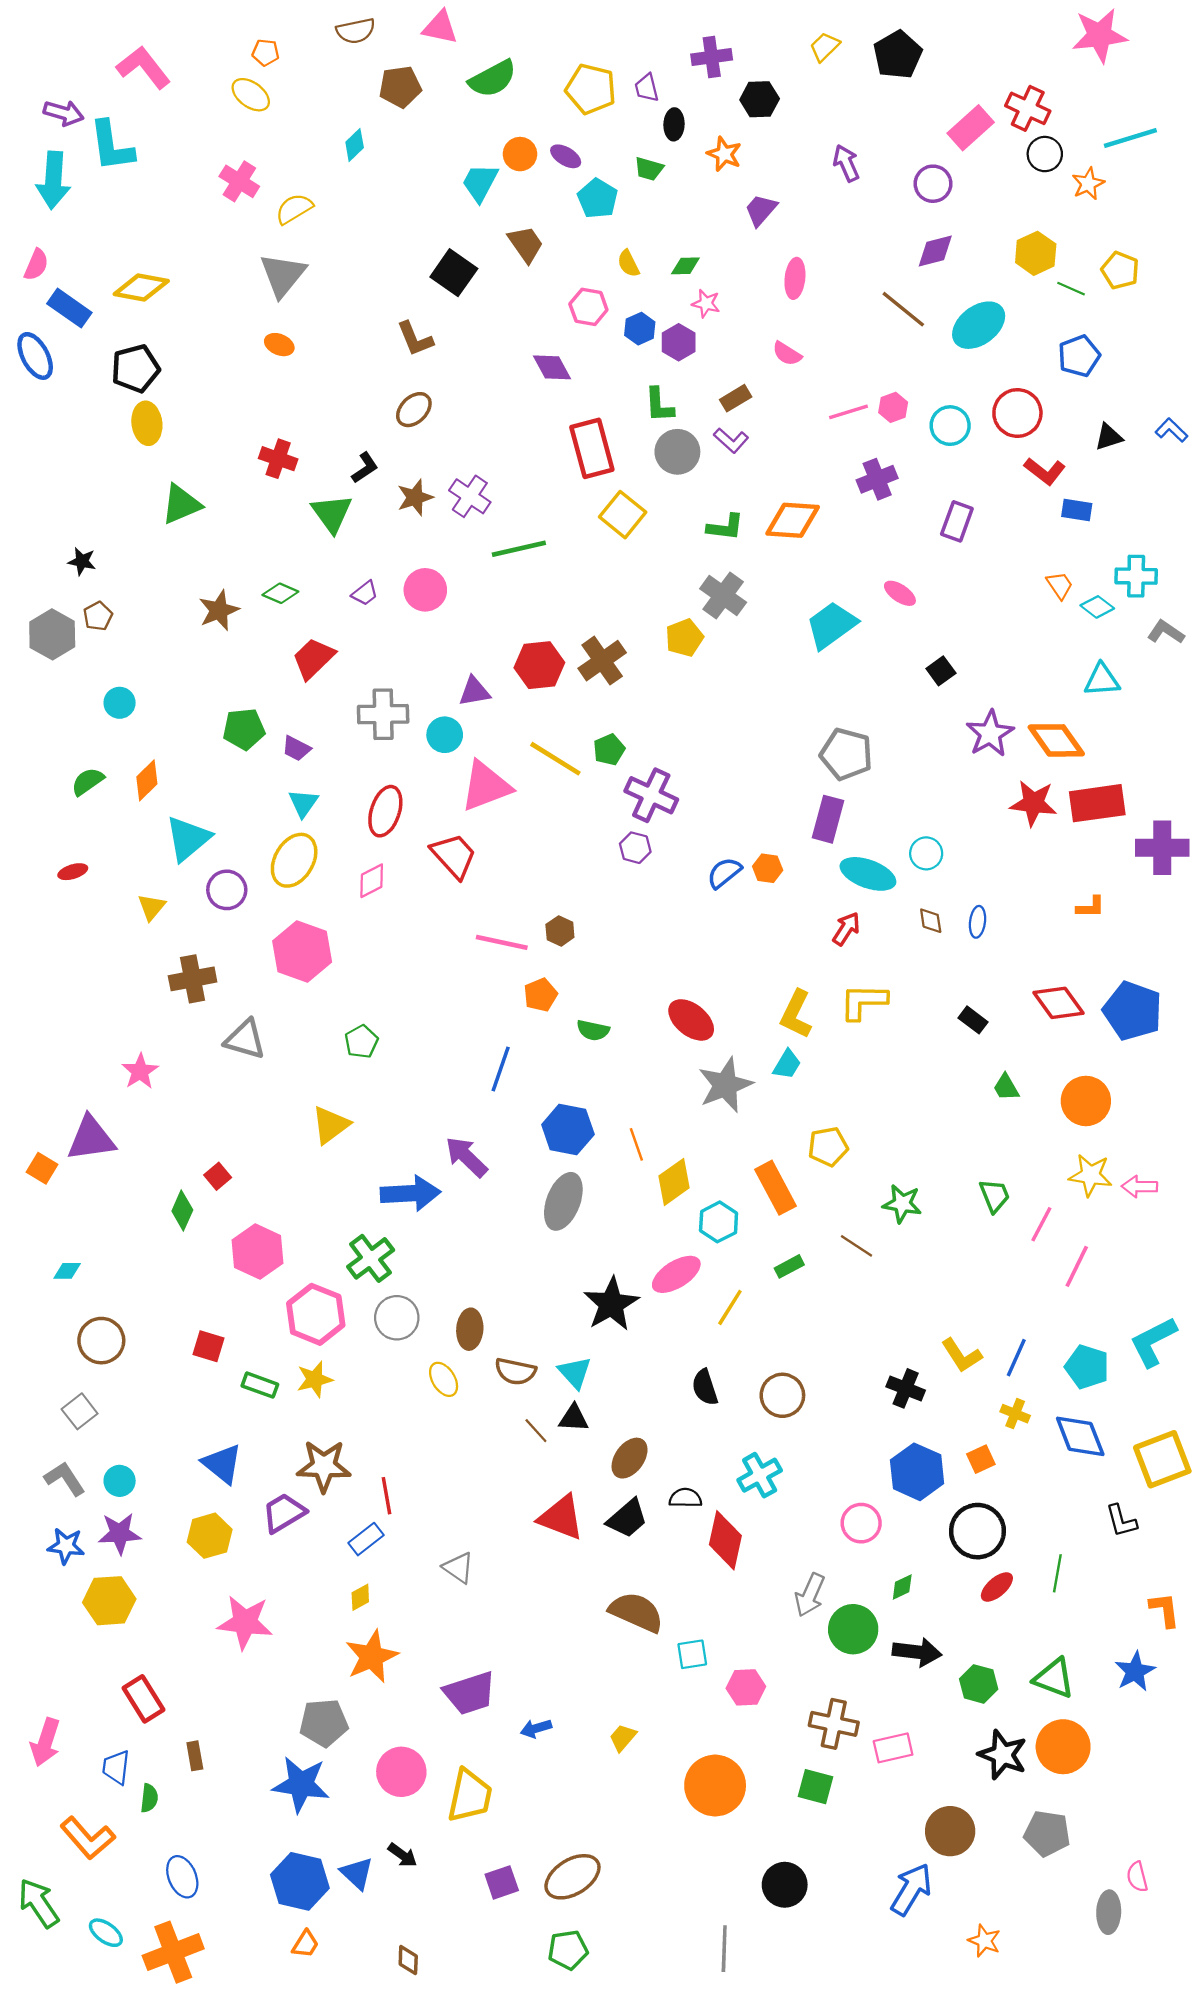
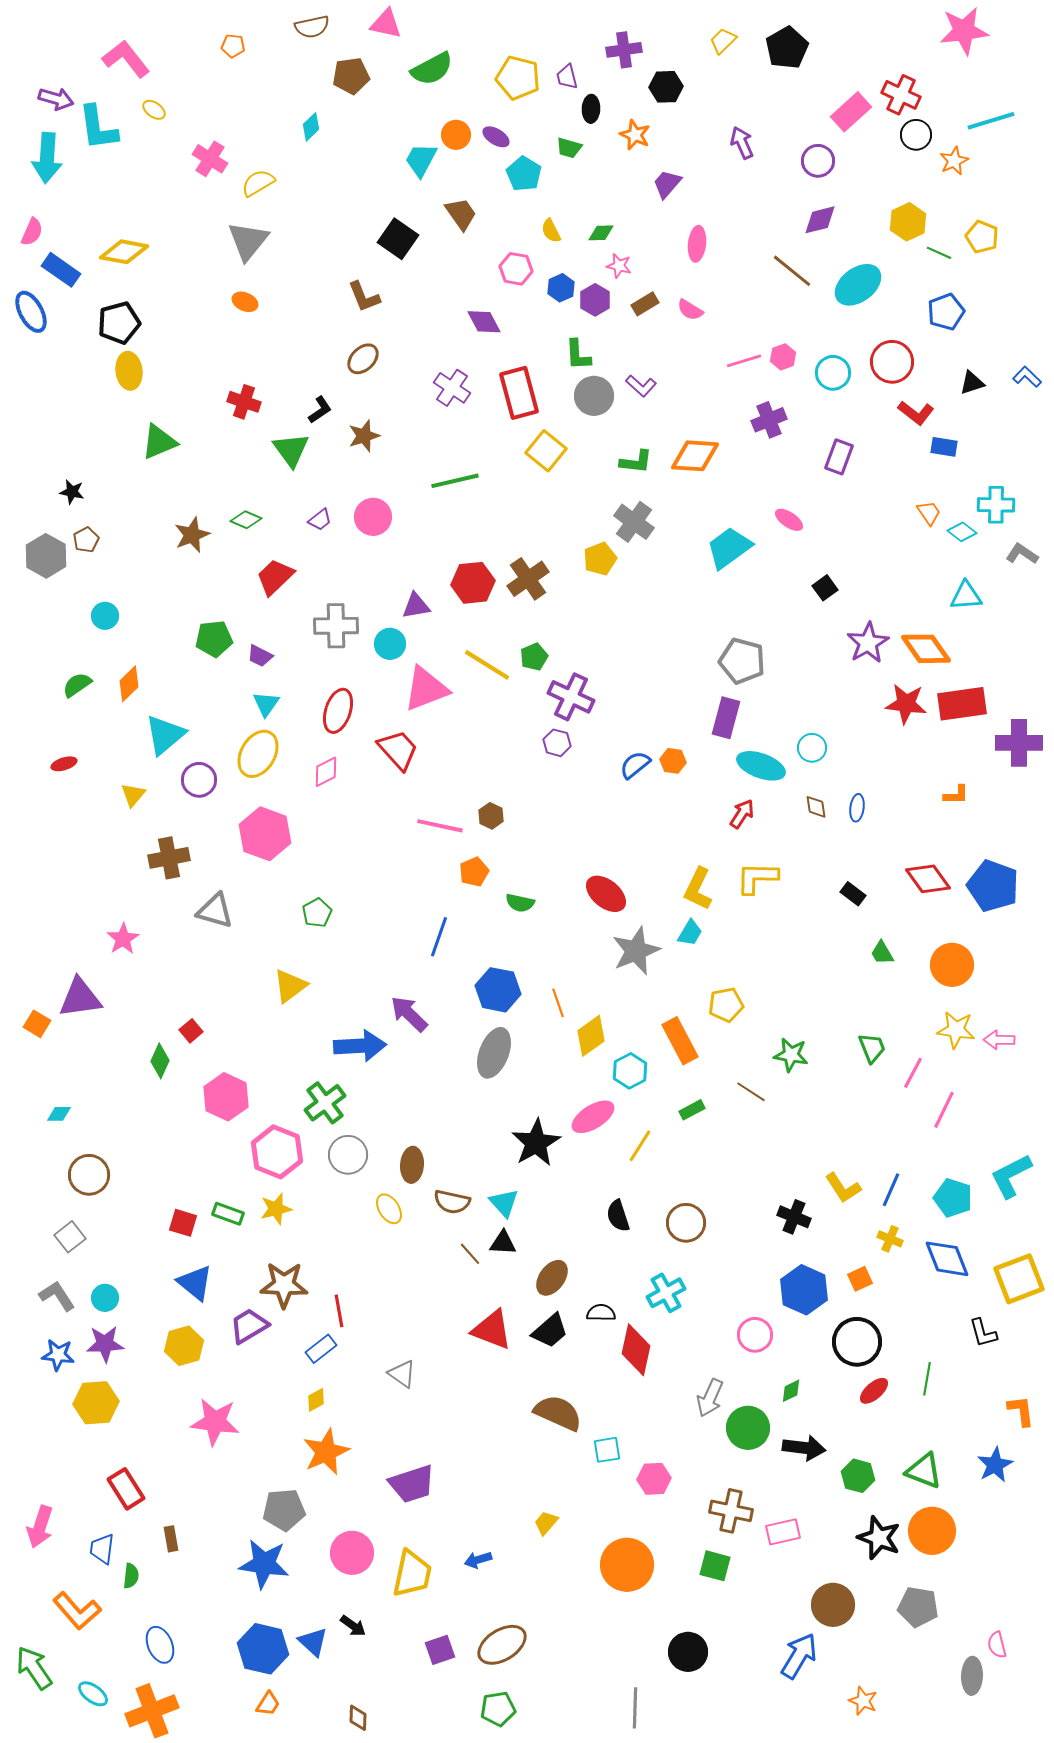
yellow ellipse: (251, 95) -> (154, 110), moved, size x0.7
brown rectangle: (736, 398) -> (645, 304), moved
purple cross: (470, 496) -> (452, 388), moved
red square: (209, 1346) -> (183, 1223), moved
blue arrow: (536, 1728) -> (478, 1560), moved

